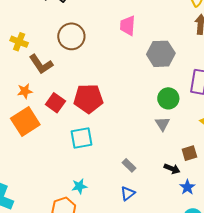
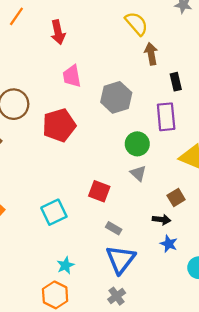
red pentagon: (88, 99) -> (59, 125), moved
red square: (55, 103) -> (99, 191), moved
blue star: (187, 187) -> (169, 244), moved
blue triangle: (128, 193) -> (120, 259), size x1.8

